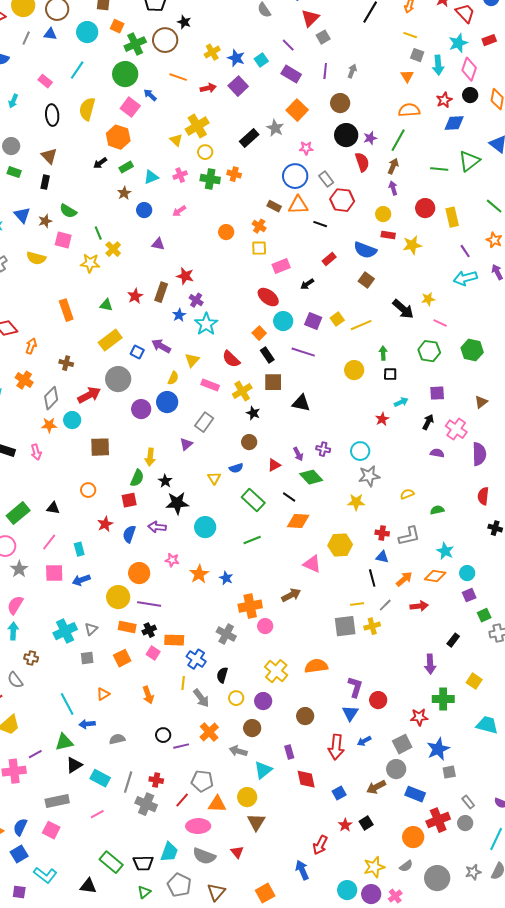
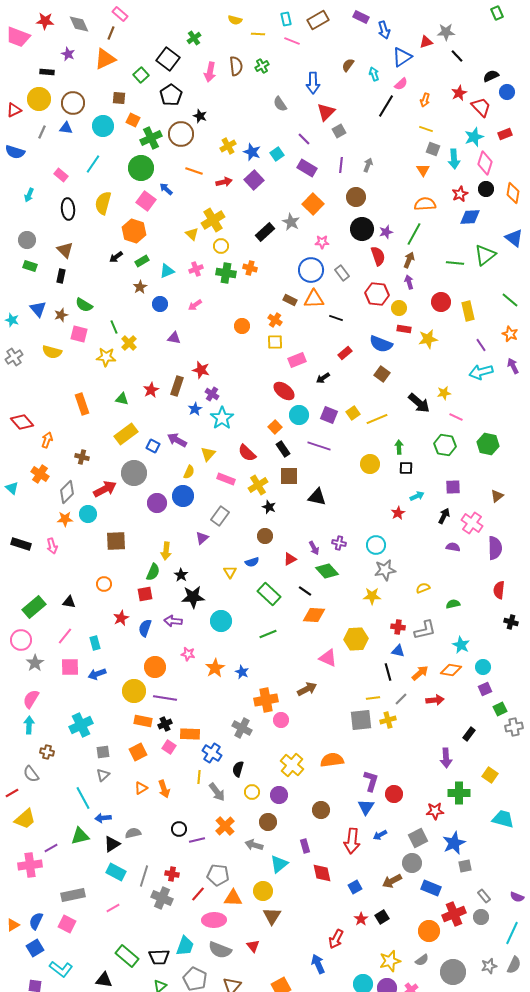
red hexagon: (342, 200) -> (377, 294), moved
gray triangle: (91, 629) -> (103, 775), moved
orange triangle: (103, 694) -> (141, 788), moved
black triangle: (74, 765) -> (112, 844), moved

